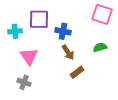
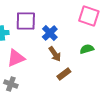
blue cross: (63, 31) -> (50, 33), turned 35
pink triangle: (29, 56) -> (16, 58), turned 42

